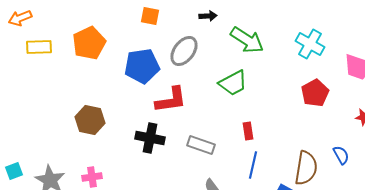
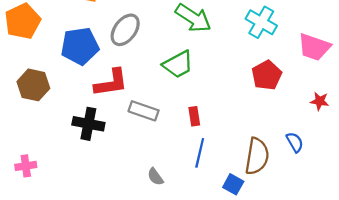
brown hexagon: (90, 120) -> (33, 85), moved
gray rectangle: (201, 145) -> (144, 111), moved

